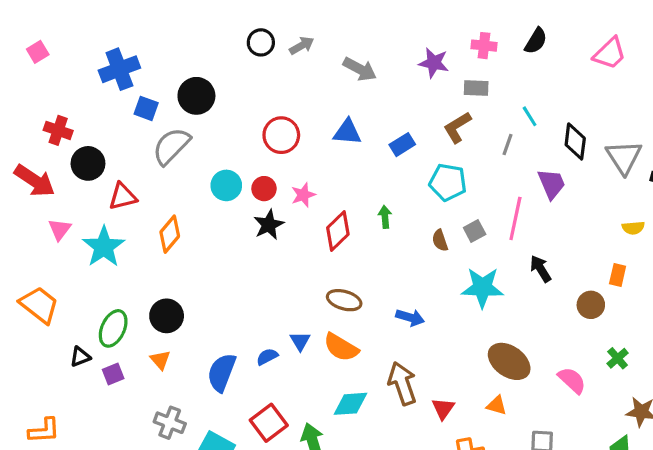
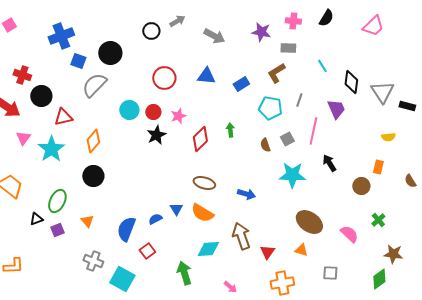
black circle: (261, 42) -> (151, 31), moved
gray line: (508, 145) -> (299, 100), moved
black circle: (167, 316) -> (93, 176), moved
red square: (269, 423) -> (147, 251), moved, size x0.7

